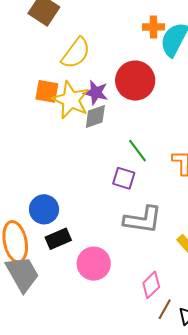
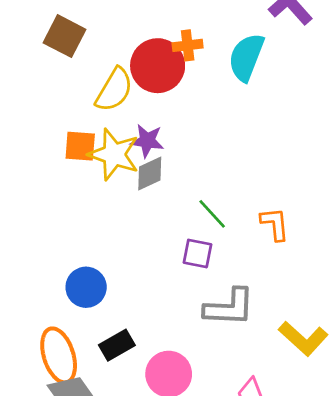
orange cross: (153, 27) -> (188, 45), moved
red circle: (135, 81) -> (158, 66), moved
blue circle: (44, 209) -> (86, 287), moved

